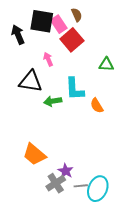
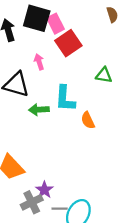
brown semicircle: (77, 15) -> (112, 15), moved

